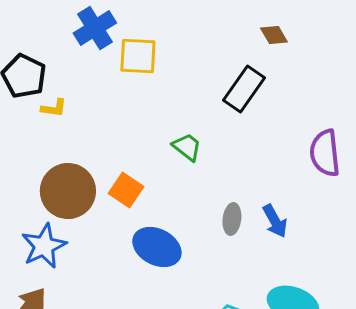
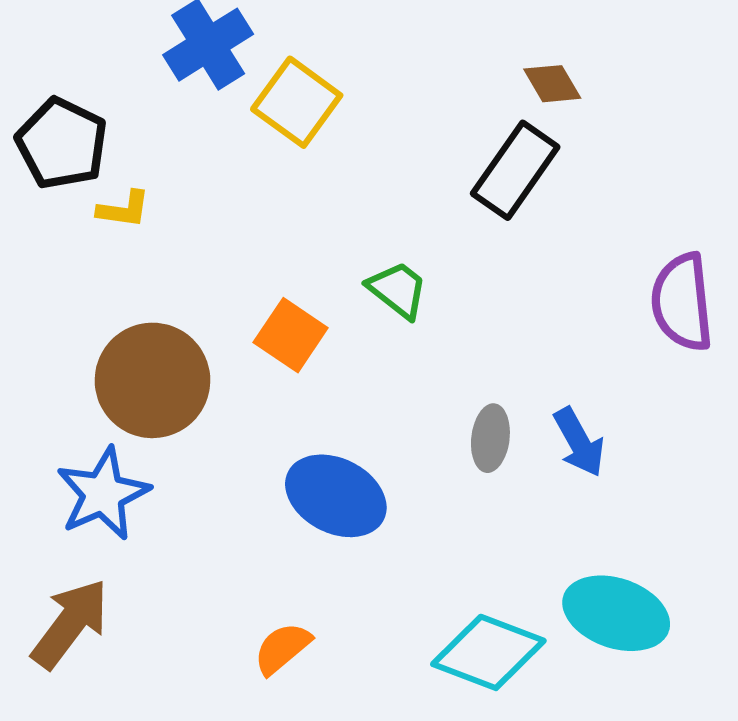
brown diamond: (274, 35) -> (552, 84), moved
yellow square: (138, 56) -> (297, 102), turned 33
orange square: (126, 190) -> (291, 335), moved

